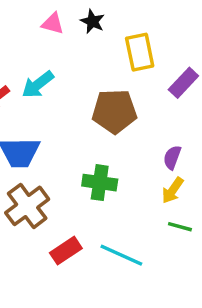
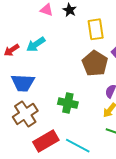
brown pentagon: (114, 111) -> (95, 63), moved, turned 30
red rectangle: (66, 251) -> (46, 141), size x1.4

